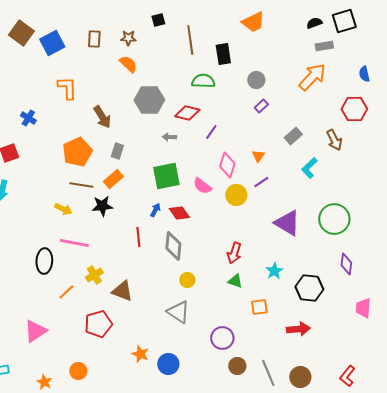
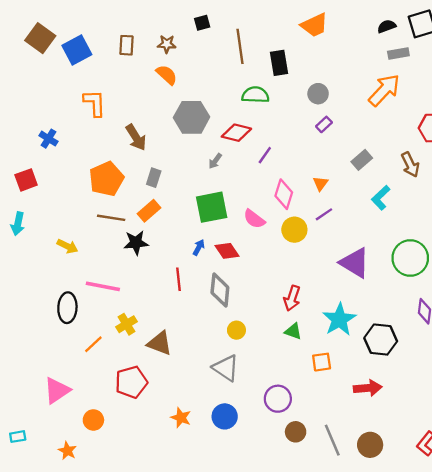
gray arrow: (169, 137) -> (215, 161), turned -56
yellow arrow: (63, 209) -> (67, 246), moved
cyan star: (274, 271) -> (339, 319), size x1.6
blue circle: (168, 364) -> (225, 416), moved
orange circle: (78, 371) -> (93, 420), moved

